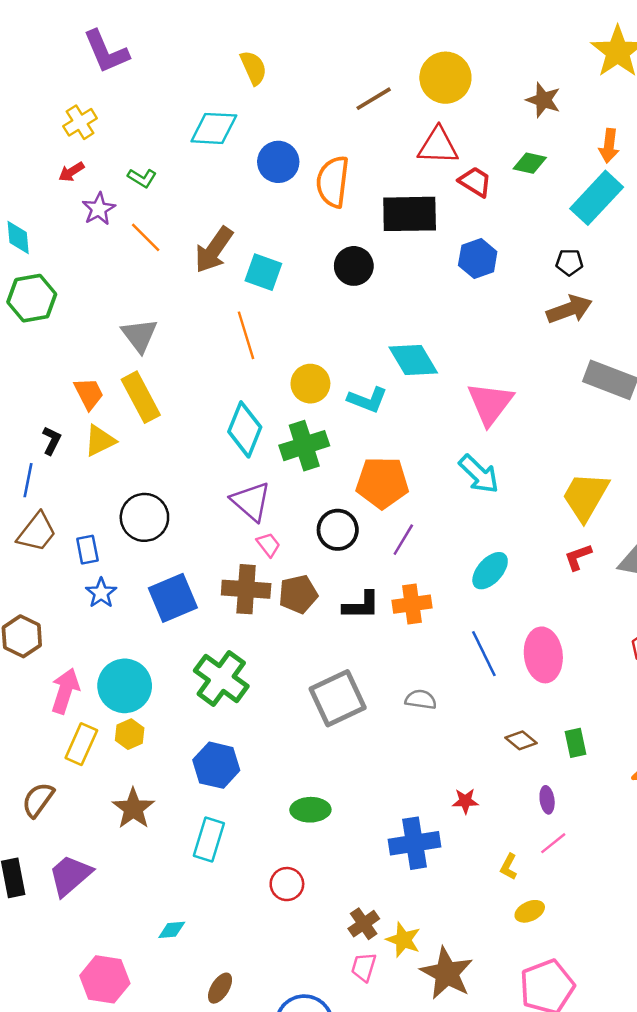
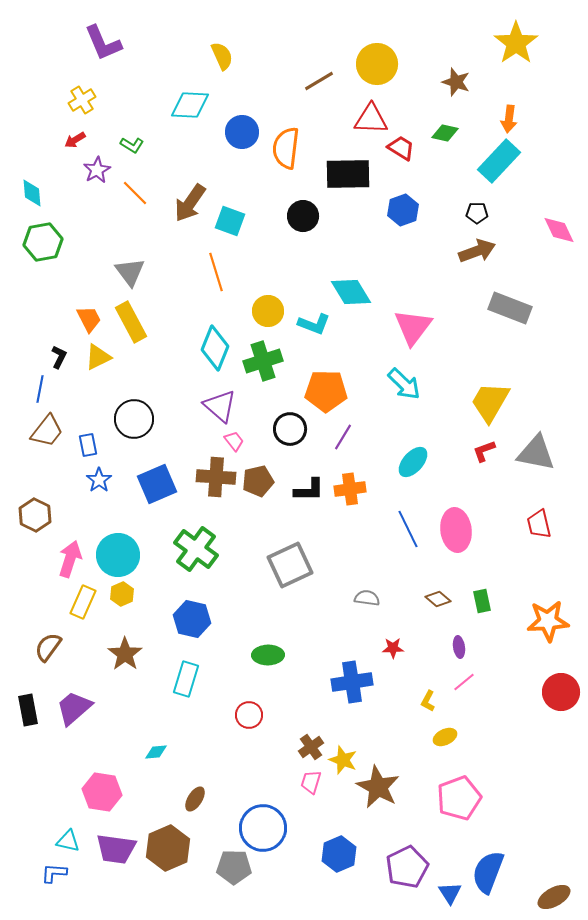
gray semicircle: (421, 699) -> (367, 598), moved

